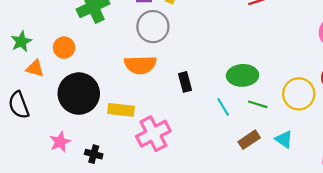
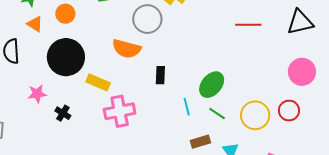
green ellipse: (243, 75) -> (212, 85), turned -64

